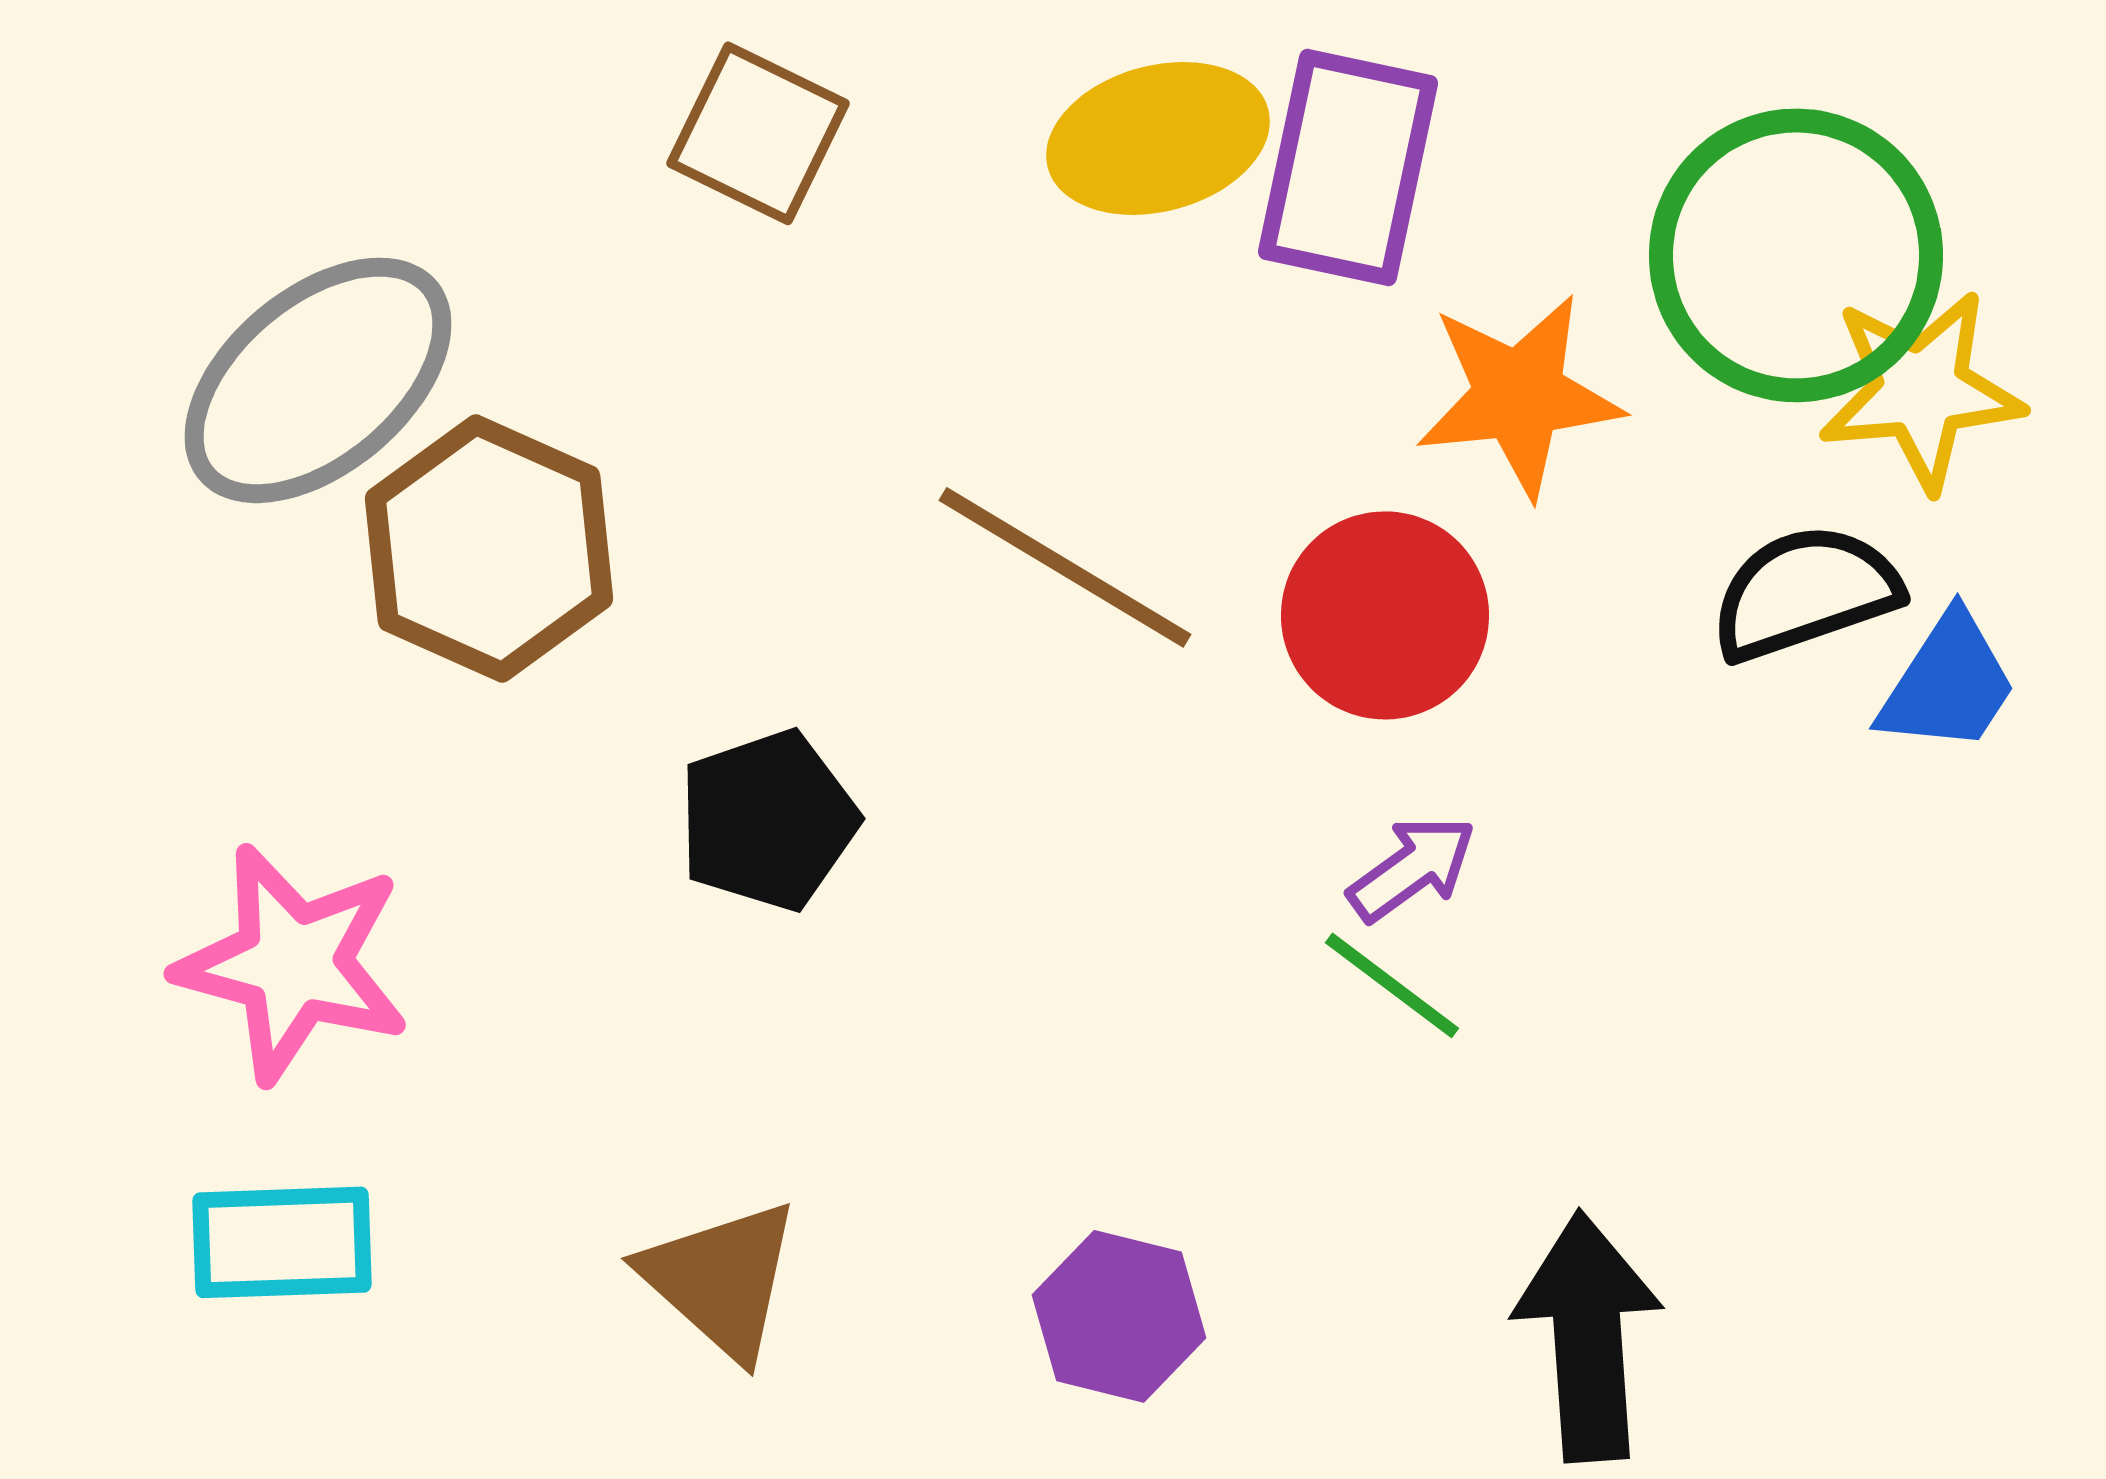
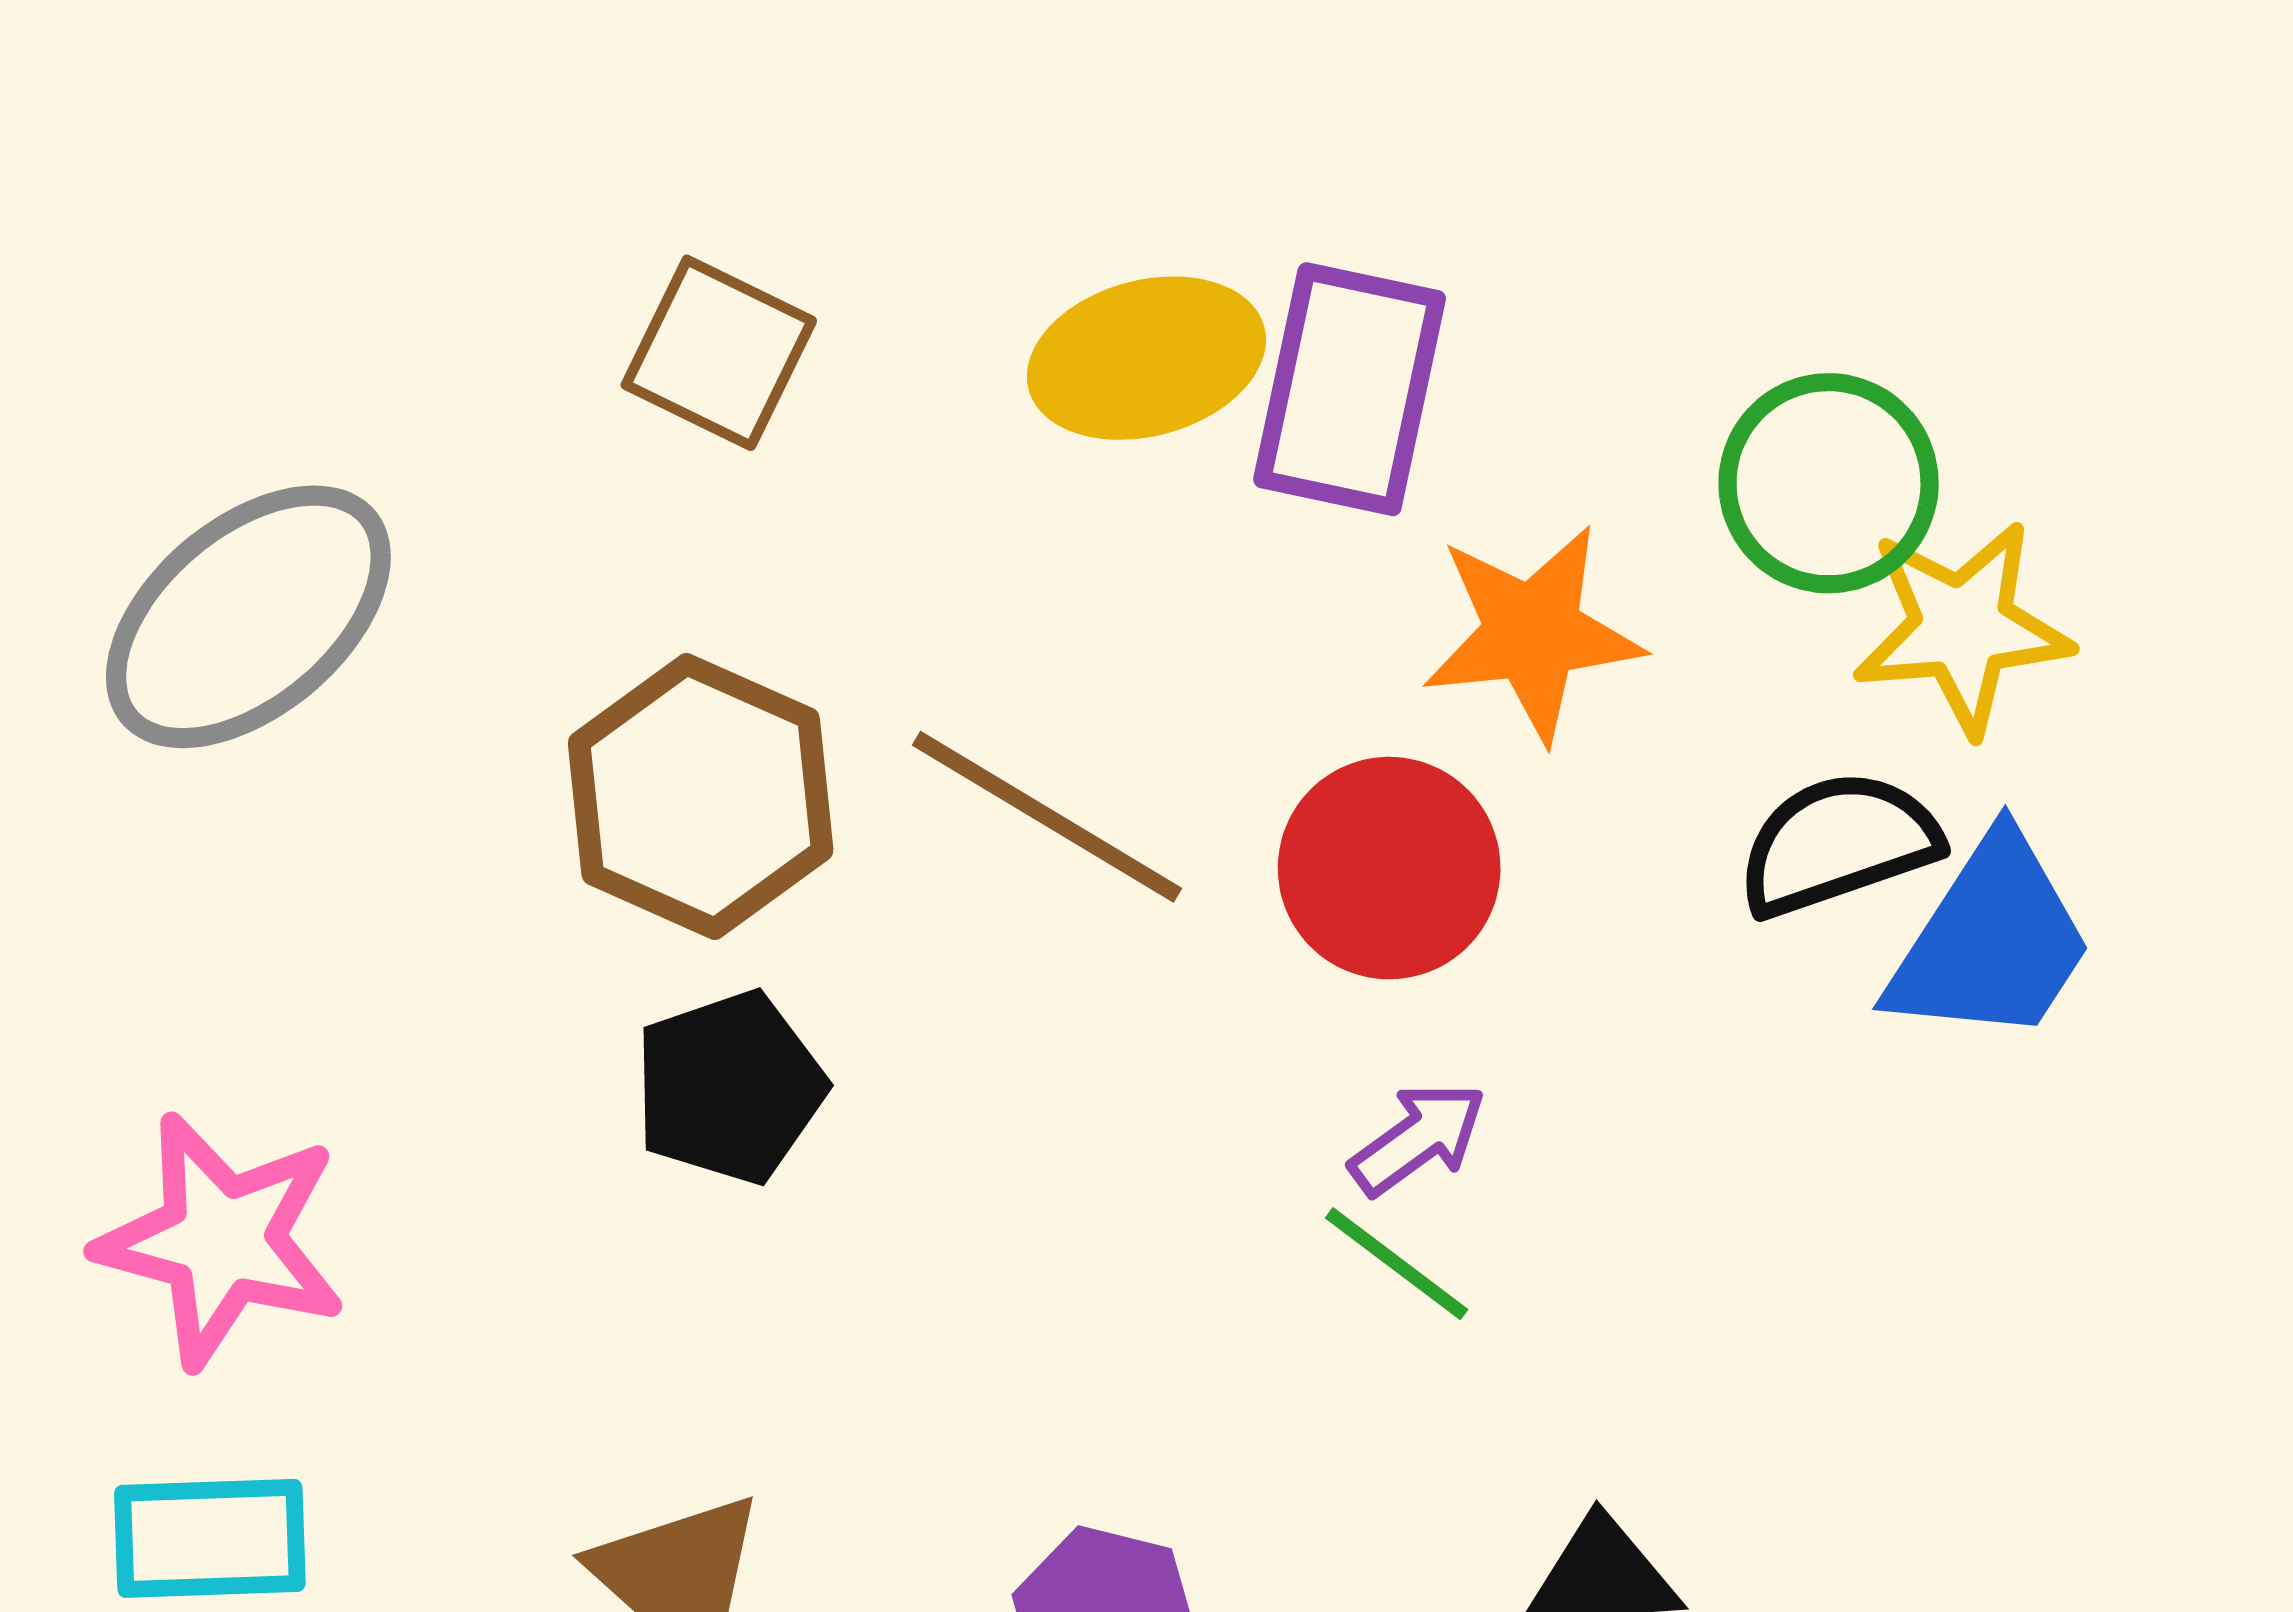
green circle: (1796, 255) -> (1829, 483), size x0.7
brown hexagon: (489, 548) -> (701, 796), moved
blue trapezoid: (1948, 683) -> (1991, 941), size x1.4

